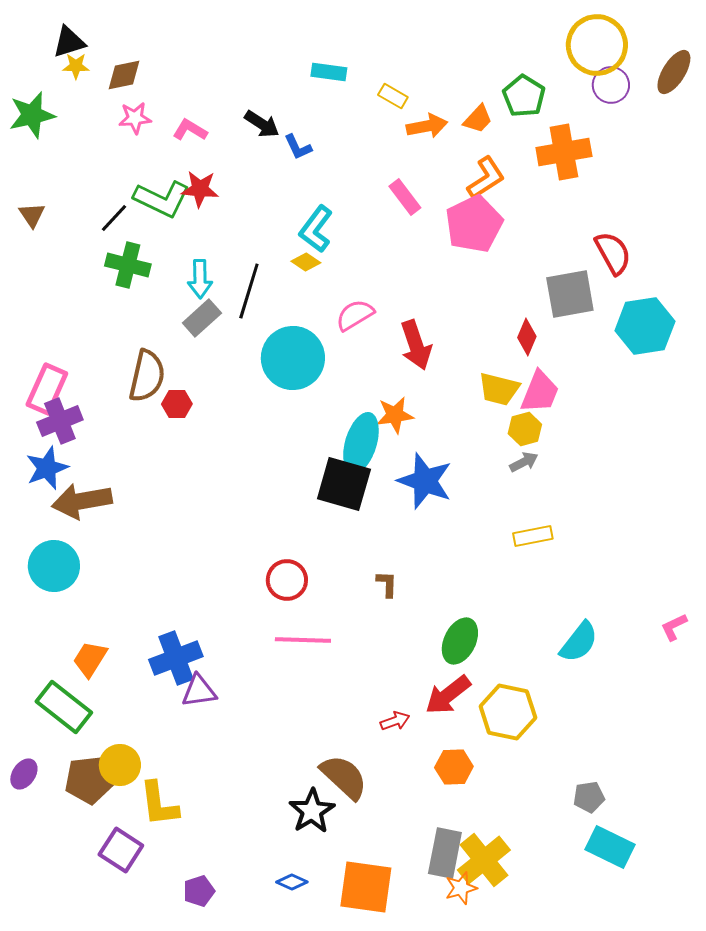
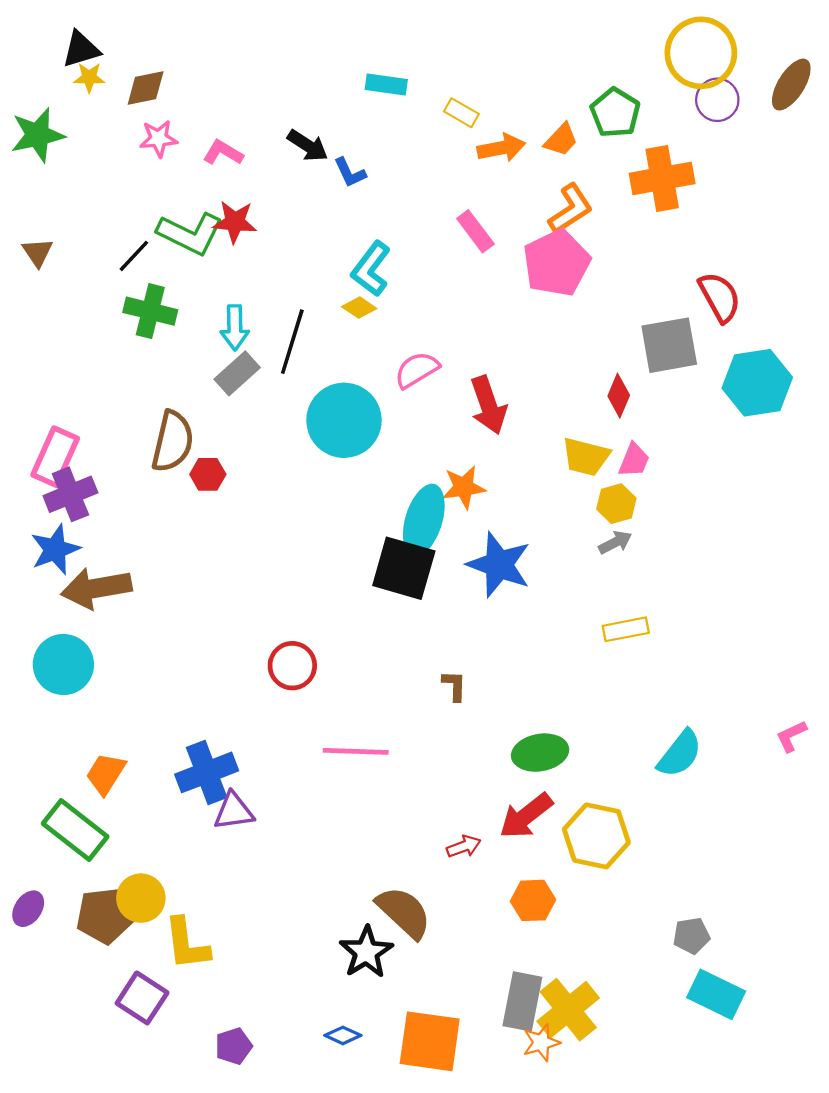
pink trapezoid: (540, 392) -> (634, 460), size x0.7
red circle: (287, 580) -> (292, 666), moved
green ellipse: (460, 641) -> (540, 753), turned 54

